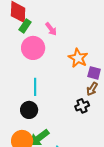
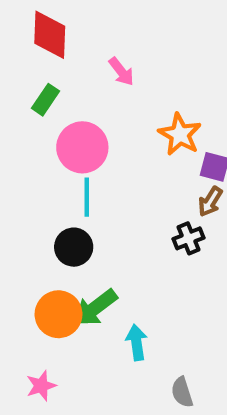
green rectangle: (25, 26) -> (45, 100), moved
pink circle: (33, 48) -> (82, 147), moved

